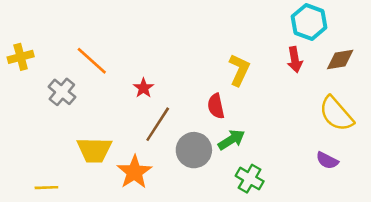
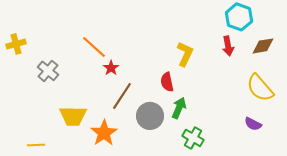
orange line: (92, 61) -> (94, 47), moved
green arrow: (231, 140) -> (179, 108), turned -35

